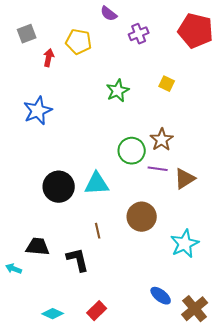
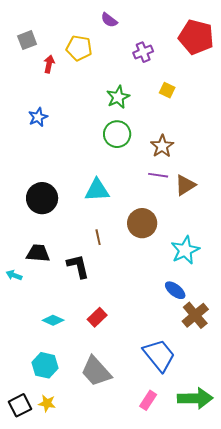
purple cross: (139, 34) -> (143, 52), moved
blue star: (38, 111) -> (38, 117), size x0.7
green circle: (132, 151) -> (117, 134), moved
black circle: (59, 187) -> (42, 198), moved
blue ellipse: (161, 296) -> (175, 290), moved

